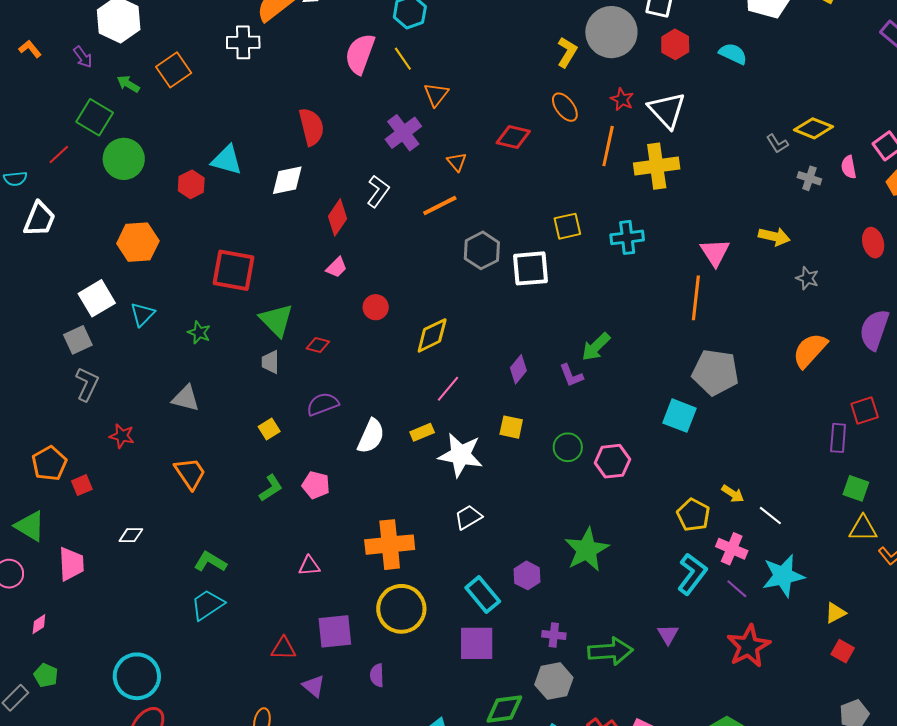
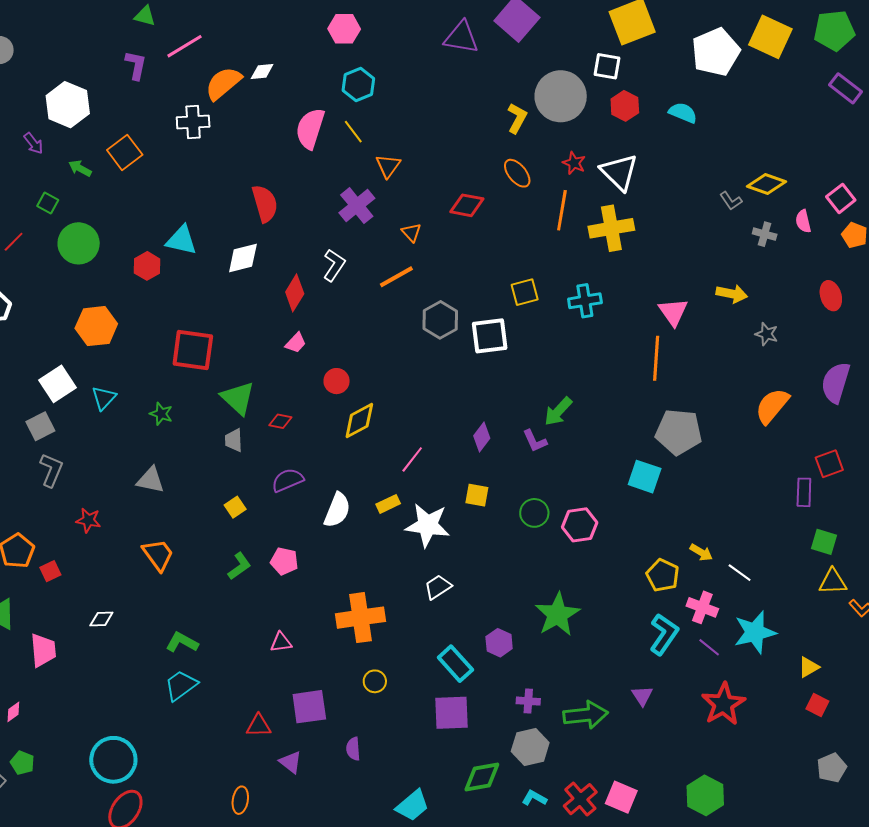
green square: (95, 117) -> (48, 203), size x0.6
yellow diamond: (432, 335) -> (359, 421), moved
yellow circle: (401, 609) -> (375, 681), size x0.5

